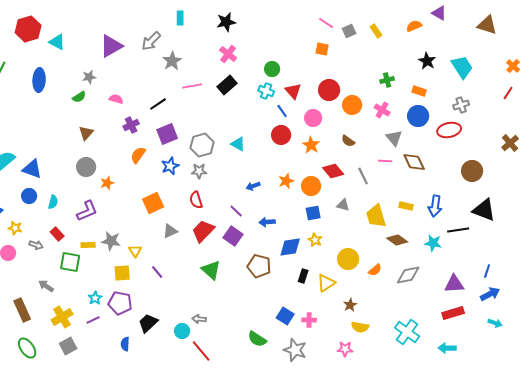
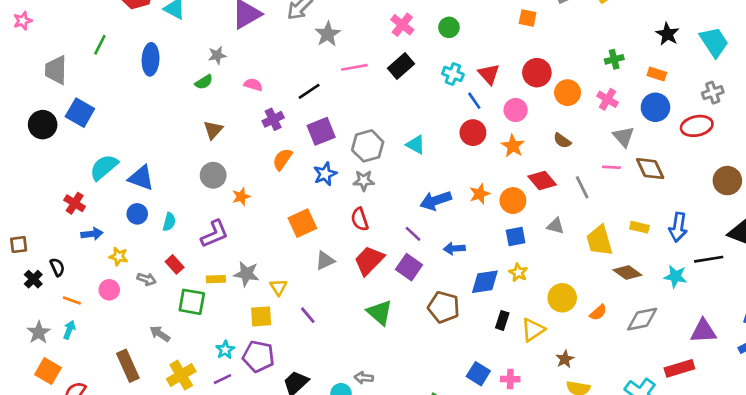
green circle: (272, 69) -> (449, 27), moved
blue arrow: (253, 186) -> (436, 201), size x1.6
red rectangle: (453, 313) -> (679, 368), moved

